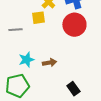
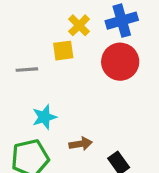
brown arrow: (49, 63) -> (81, 144), moved

